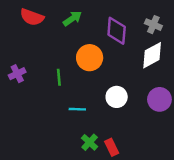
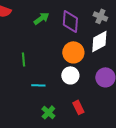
green arrow: (72, 18) -> (41, 18), moved
orange circle: (90, 58) -> (73, 52), moved
red rectangle: (112, 147) -> (78, 107), moved

